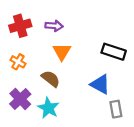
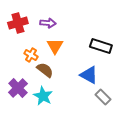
orange cross: (18, 62) -> (31, 55), moved
gray rectangle: (116, 109) -> (103, 97), turned -35

